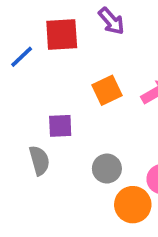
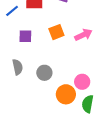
purple square: (60, 126) -> (25, 36), moved
gray circle: (107, 169) -> (44, 73), moved

